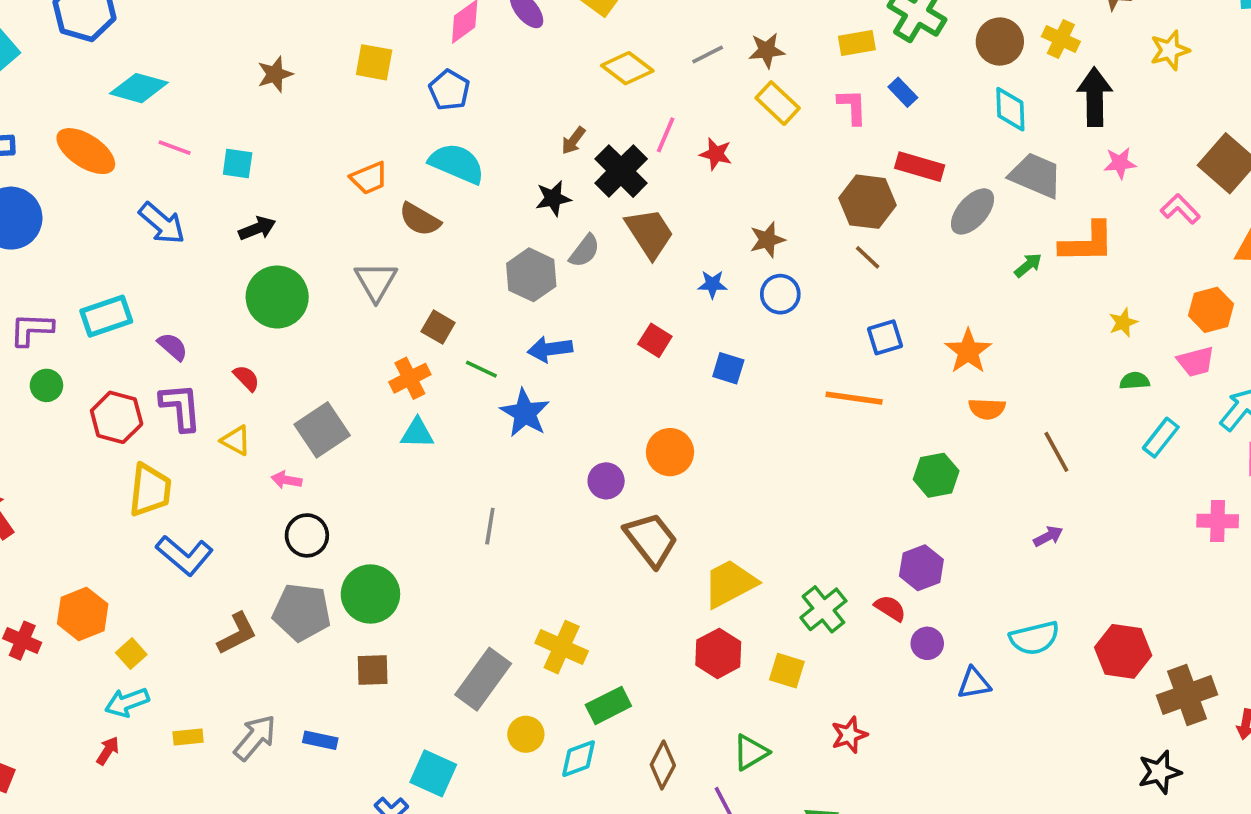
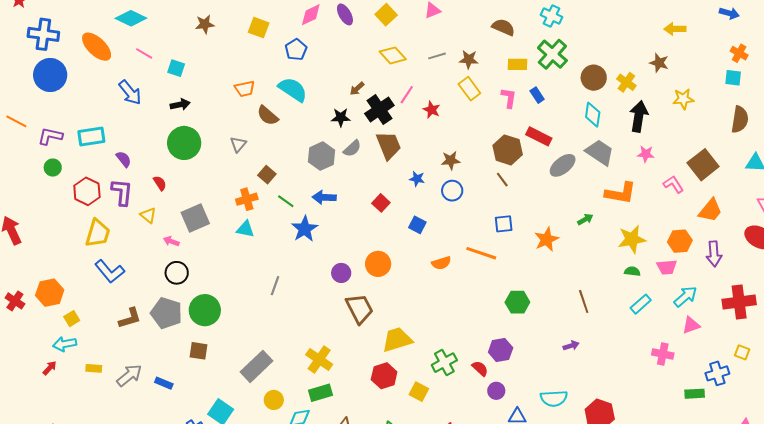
green arrow: (1028, 265) -> (585, 219), moved
gray triangle: (376, 281) -> (238, 144), size x0.7
yellow star: (1123, 322) -> (632, 239), size x1.8
orange semicircle: (987, 409) -> (441, 263), moved, turned -30
yellow cross: (562, 647) -> (319, 359), moved

